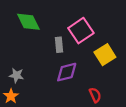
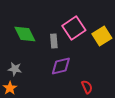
green diamond: (28, 22) -> (25, 34), moved
yellow square: (105, 55) -> (102, 36), moved

